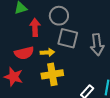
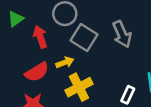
gray square: (68, 38) -> (84, 38), turned 35

